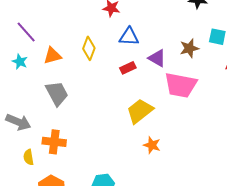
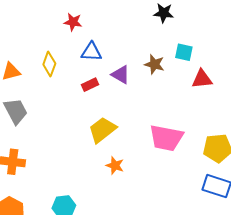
brown star: (189, 48) -> (154, 64), turned 30
pink trapezoid: (181, 85) -> (166, 138), moved

